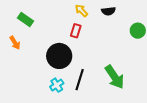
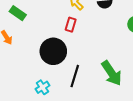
cyan cross: (57, 85) -> (42, 87), moved

